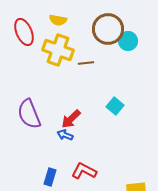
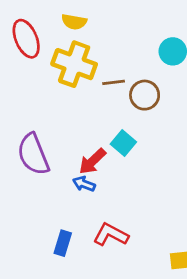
brown circle: (108, 29) -> (145, 95), moved, size x0.7
cyan square: (115, 106) -> (123, 143), moved

